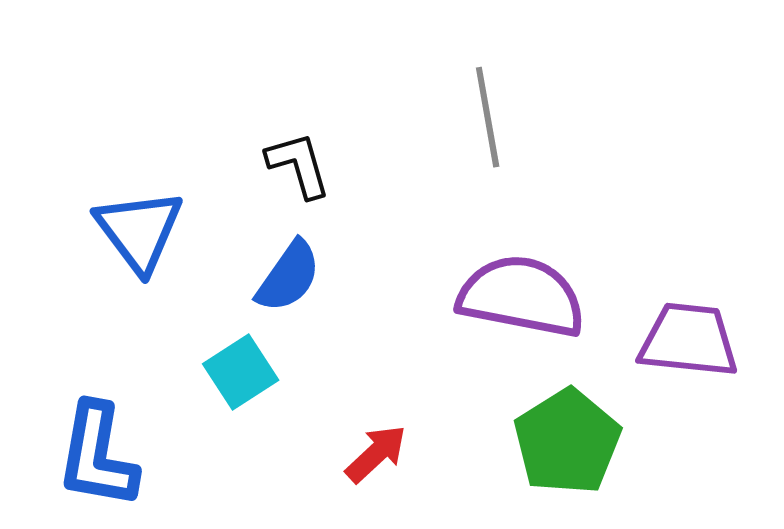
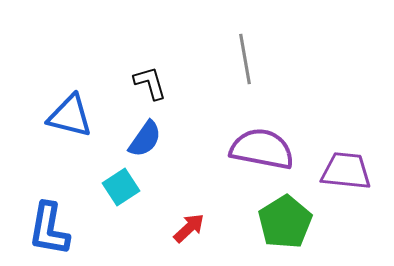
blue triangle: (139, 231) -> (70, 116), turned -39

